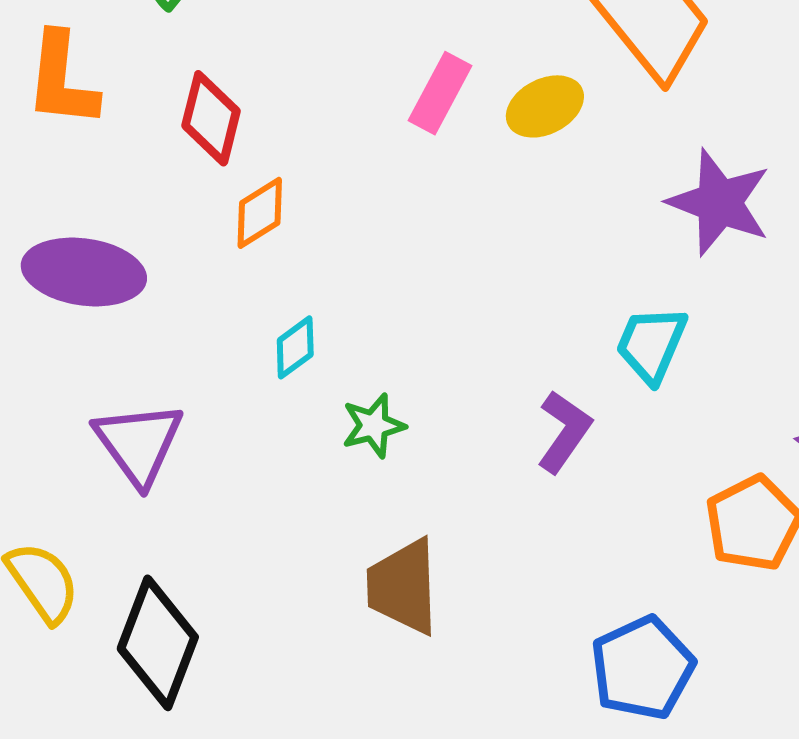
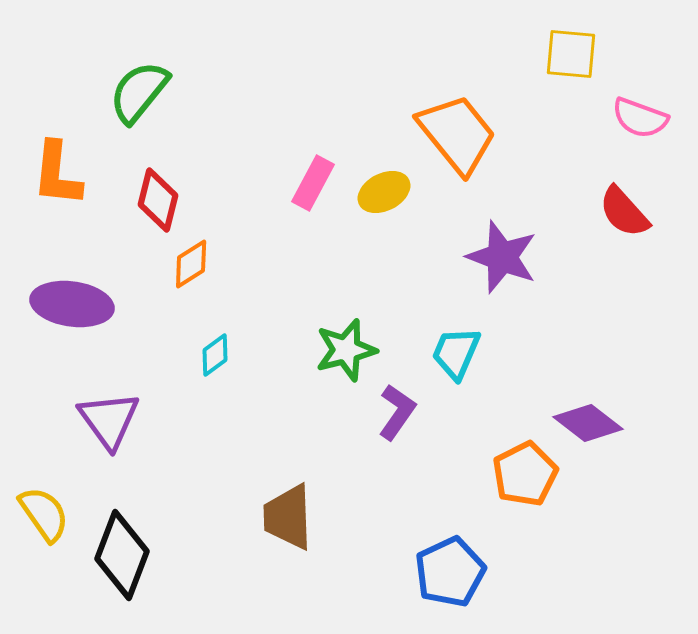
green star: (374, 426) -> (346, 350), moved, size x1.4

